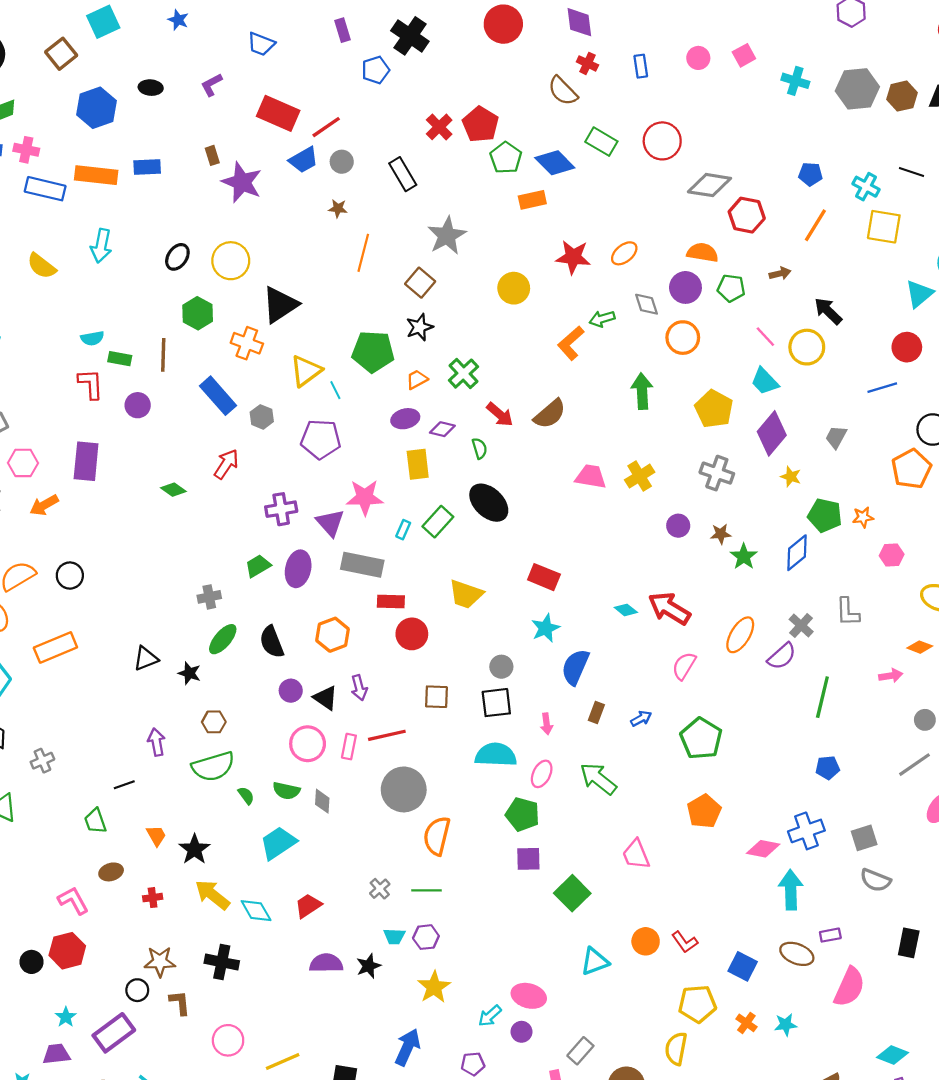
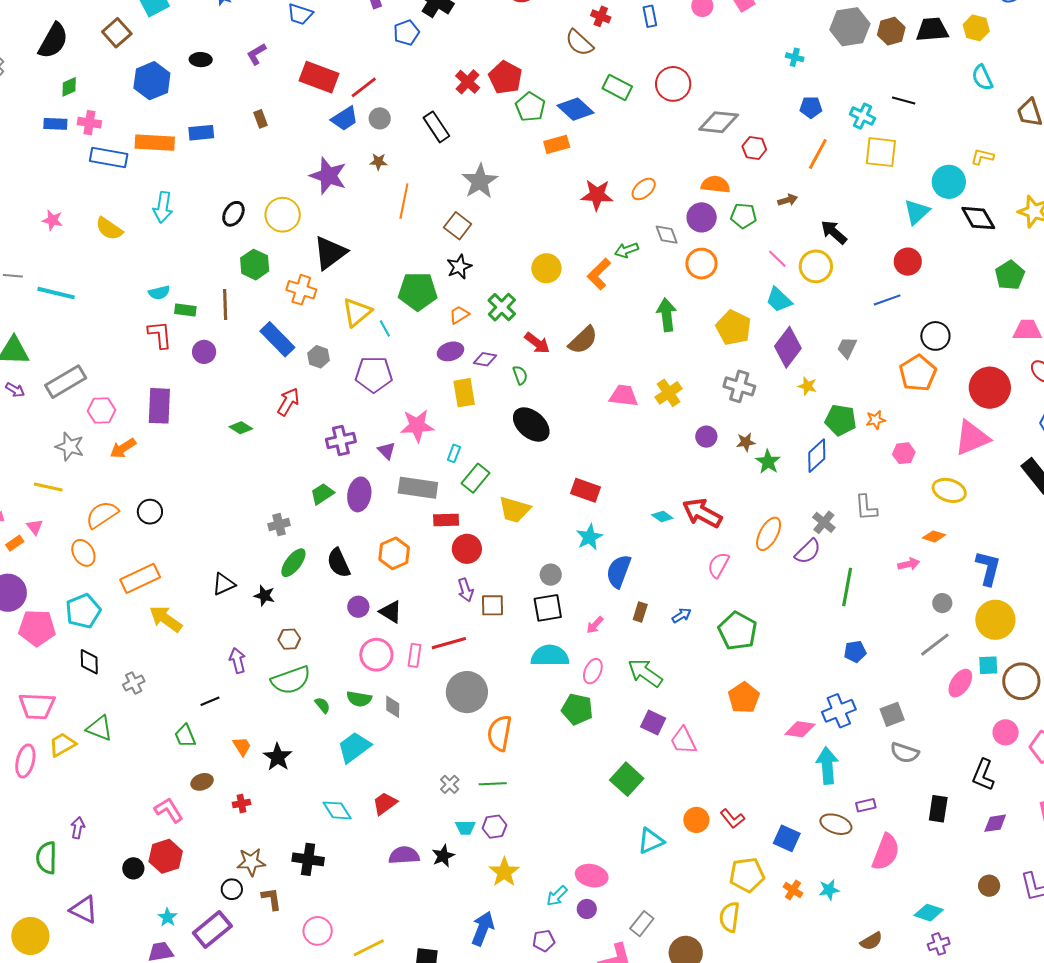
cyan cross: (795, 81) -> (795, 57), moved, size x0.7
purple star: (242, 182) -> (328, 176), moved
red hexagon: (747, 215) -> (754, 148), size x0.7
yellow circle: (514, 288) -> (546, 268), moved
green rectangle: (438, 522) -> (475, 478), moved
purple triangle: (330, 523) -> (387, 451), size x0.7
purple arrow: (359, 688) -> (465, 590), moved
pink arrow: (547, 724) -> (595, 625), turned 54
purple square: (528, 859) -> (653, 722), moved, turned 30
yellow arrow: (212, 895) -> (166, 619), moved

